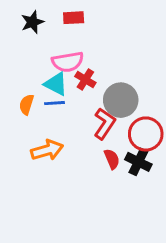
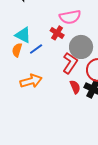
pink semicircle: (68, 62) -> (70, 17), moved
cyan triangle: (56, 84) -> (23, 35), moved
blue line: (54, 103) -> (36, 49), turned -32

